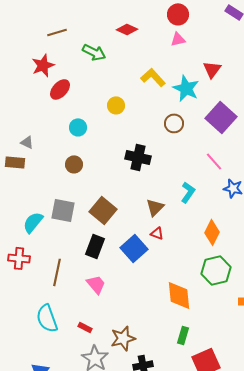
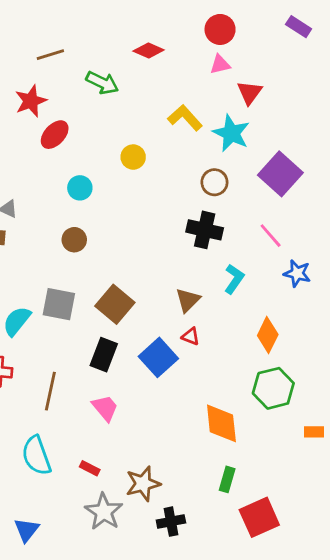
red triangle: (212, 69) -> (249, 93), moved
black cross: (138, 157) -> (205, 230), moved

